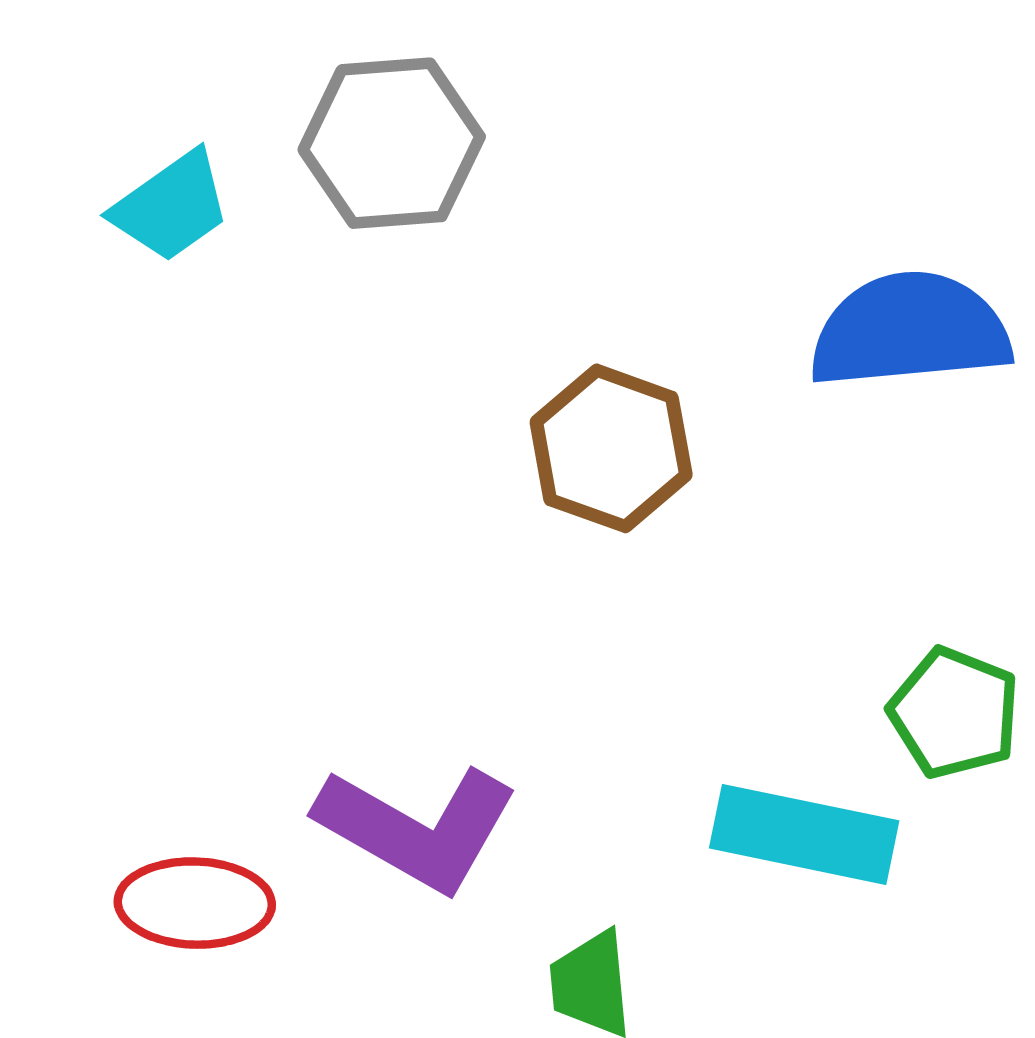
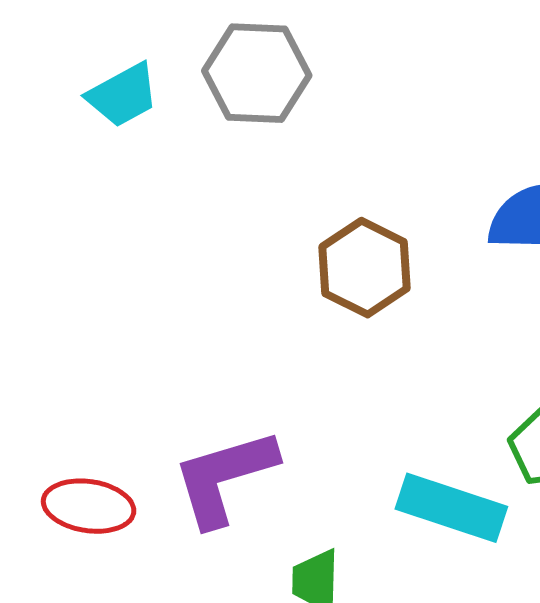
purple L-shape: (417, 828) -> (224, 477), turned 127

